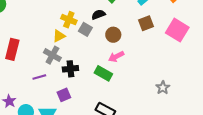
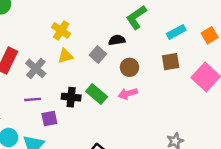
yellow cross: (69, 20) -> (61, 30), moved
gray cross: (52, 55) -> (36, 68), moved
green rectangle: (103, 73) -> (97, 94), moved
purple square: (64, 95) -> (49, 119), moved

